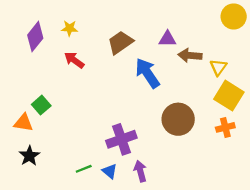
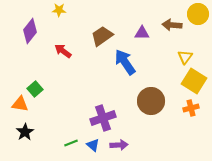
yellow star: (70, 28) -> (59, 10), moved
brown arrow: (190, 55) -> (172, 25), moved
purple arrow: (140, 171) -> (119, 145), turned 102

